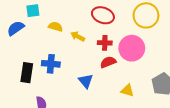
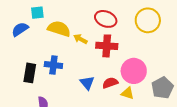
yellow semicircle: (56, 27) -> (59, 29), size x1.6
red cross: (105, 43) -> (107, 46), size x1.5
pink circle: (132, 48) -> (134, 71), moved
red semicircle: (108, 62) -> (110, 83), moved

